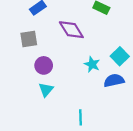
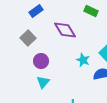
gray square: (29, 39) -> (28, 38), turned -35

